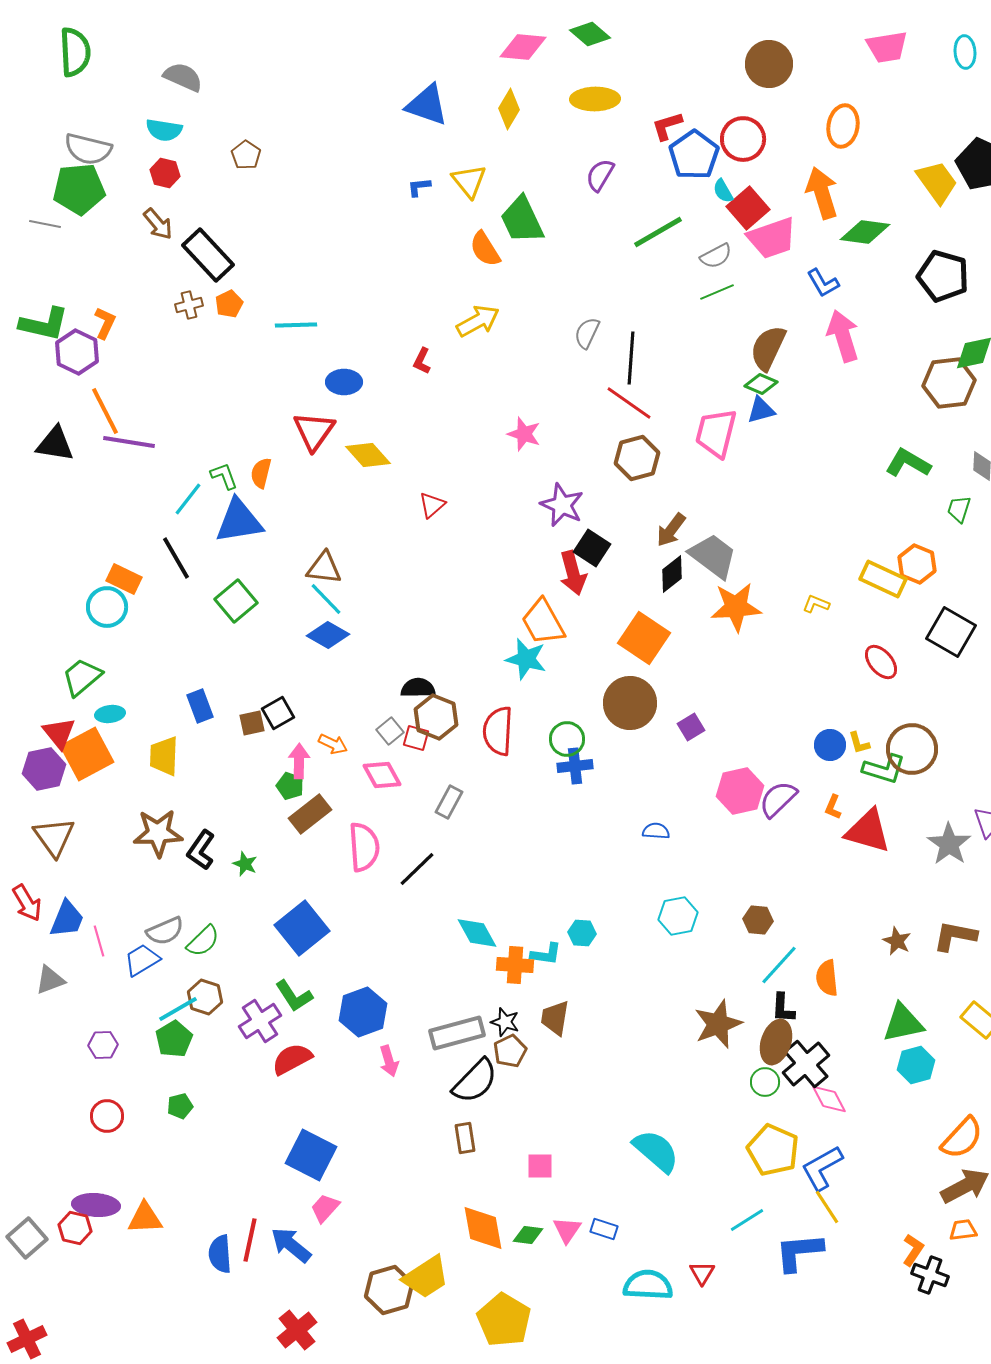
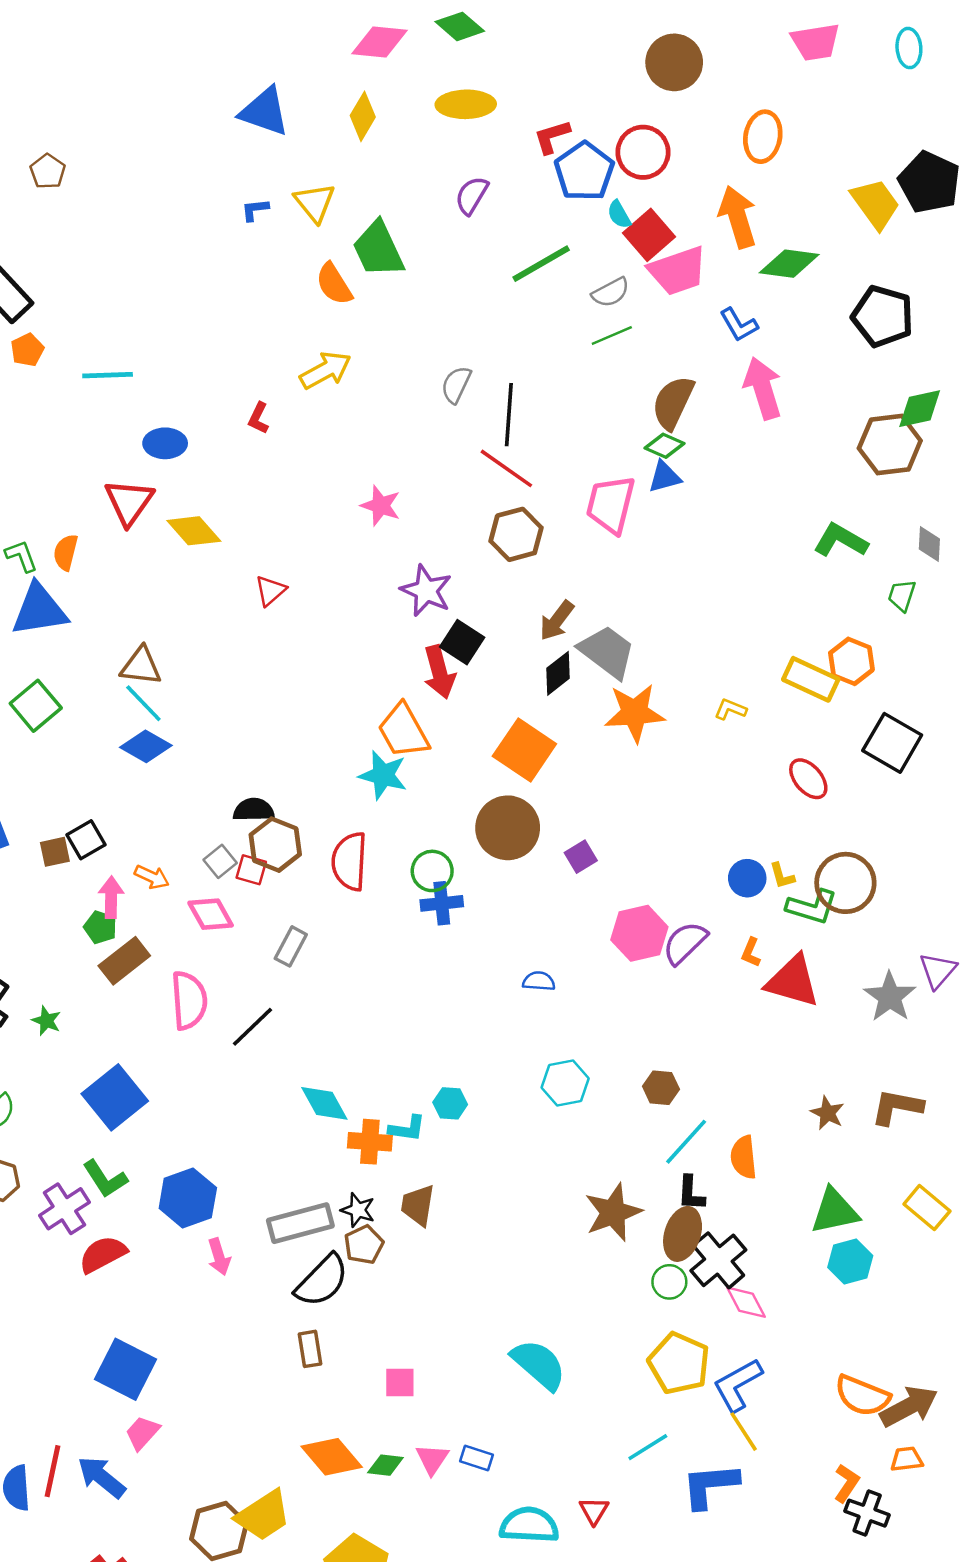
orange semicircle: (962, 1138) -> (862, 1396), moved, turned 69
orange diamond: (483, 1228) -> (332, 1457), turned -30

